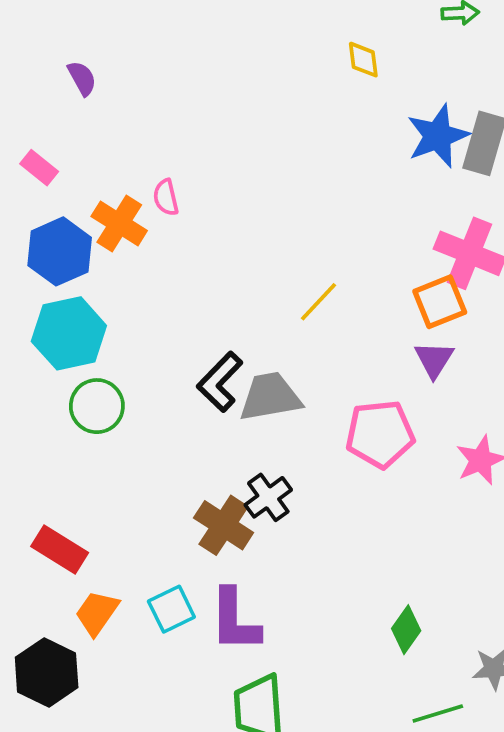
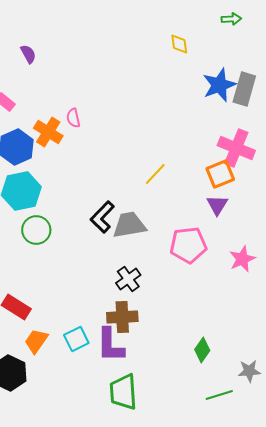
brown cross: (224, 525) -> (122, 317), moved, turned -36

